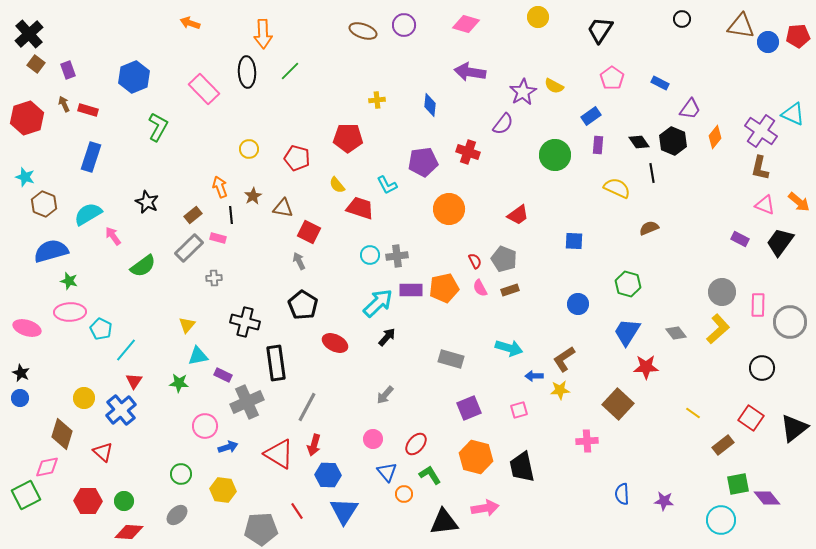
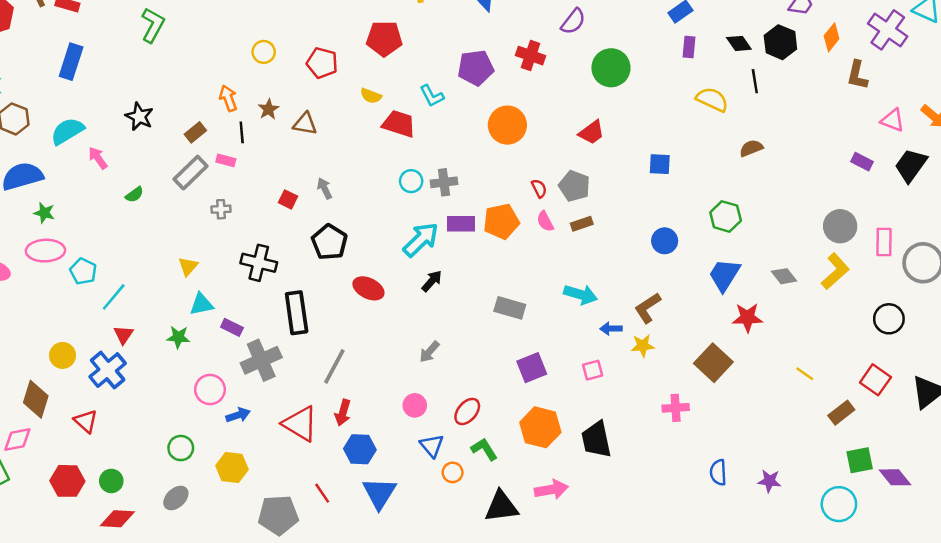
green circle: (555, 155) -> (611, 68), moved
brown L-shape: (760, 168) -> (857, 75), moved
yellow semicircle: (337, 185) -> (371, 96), turned -30
red square: (309, 232) -> (288, 199), moved, size x0.7
green semicircle: (143, 266) -> (134, 195), size x0.6

